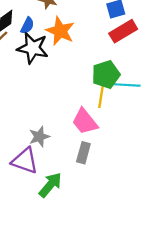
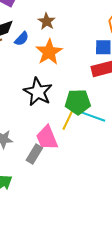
black star: (33, 48) -> (38, 92), moved
gray rectangle: (83, 153) -> (34, 154), moved

